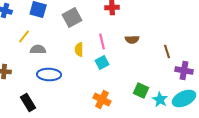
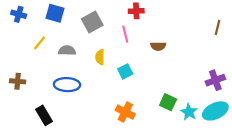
pink line: (102, 42) -> (125, 34), moved
gray semicircle: (38, 50) -> (67, 51), moved
brown line: (167, 52) -> (218, 27), moved, turned 32
purple cross: (184, 70) -> (215, 80), turned -30

